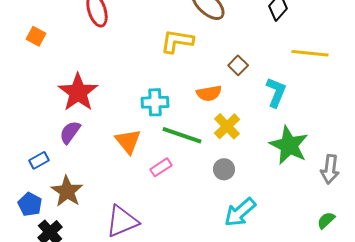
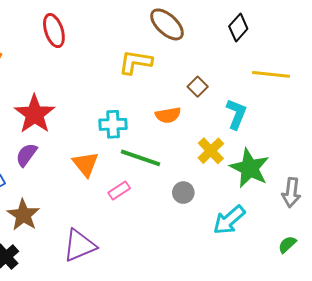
yellow cross: (227, 126) -> (211, 151), moved
cyan arrow: (240, 212) -> (229, 220), moved

